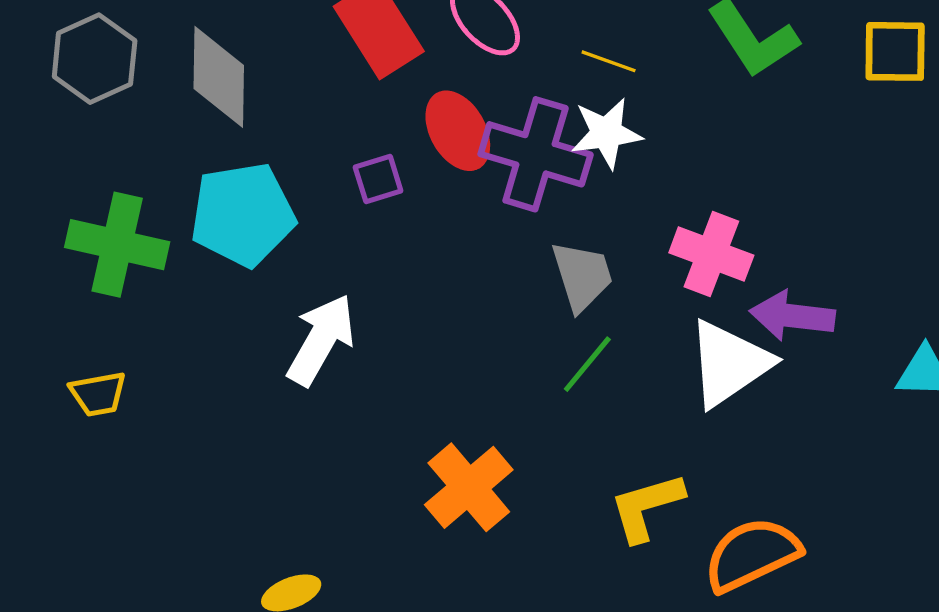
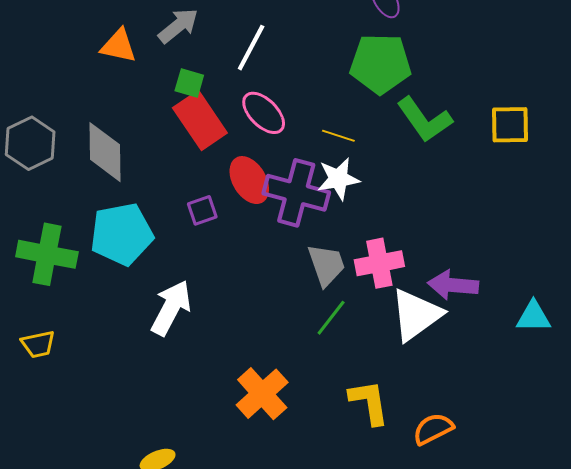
pink cross: (711, 254) -> (379, 263), moved, turned -30
yellow L-shape: (646, 507) -> (369, 402), turned 99
orange semicircle: (752, 554) -> (433, 429), size x0.7

